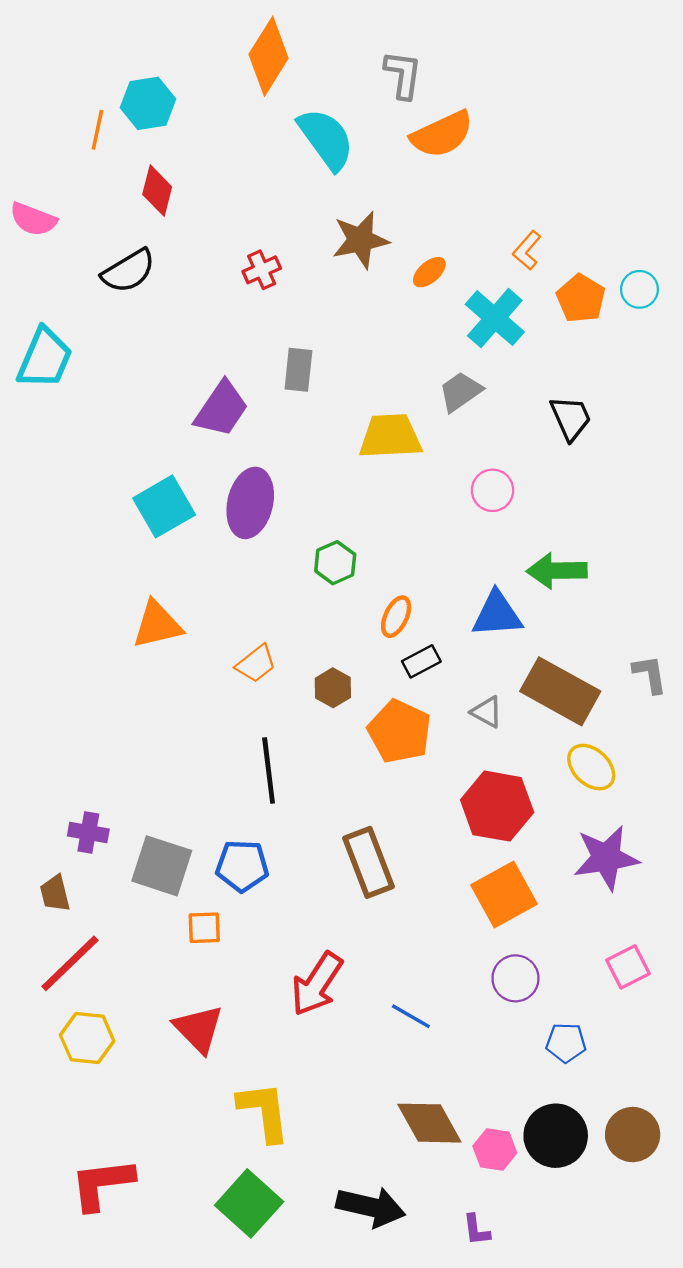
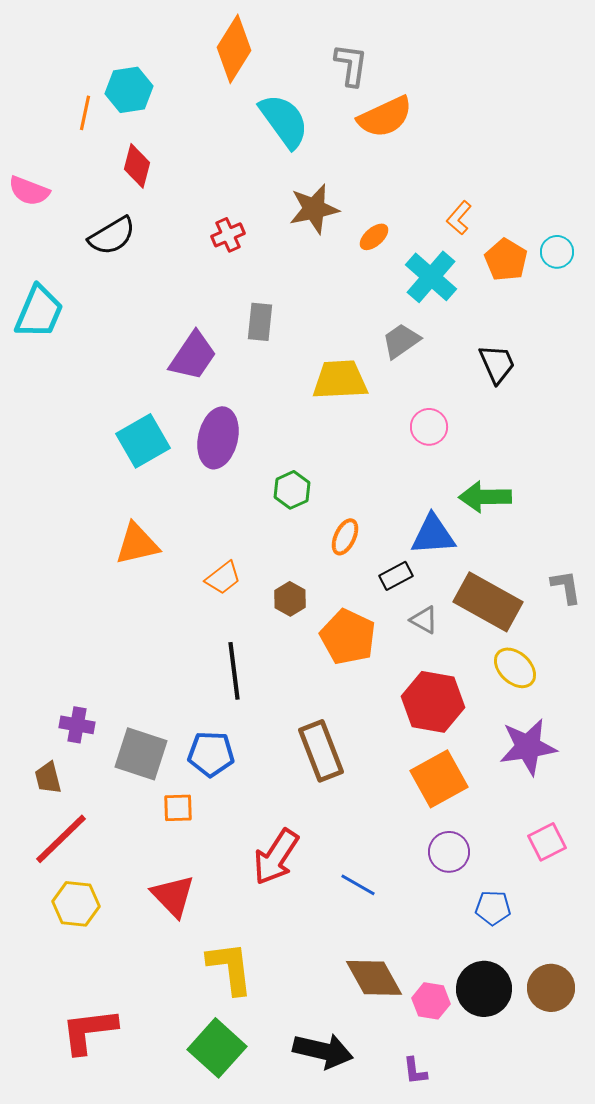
black rectangle: (421, 661) -> (396, 576), moved

